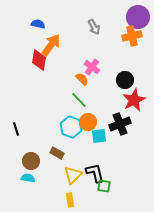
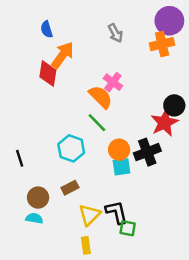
blue semicircle: (38, 24) -> (47, 29), turned -120
orange semicircle: (82, 79) -> (101, 97), size x1.5
black circle: (125, 80) -> (174, 105), moved
orange circle: (88, 122) -> (119, 150), moved
cyan hexagon: (71, 127) -> (71, 148), moved
brown rectangle: (57, 153) -> (70, 188), turned -56

